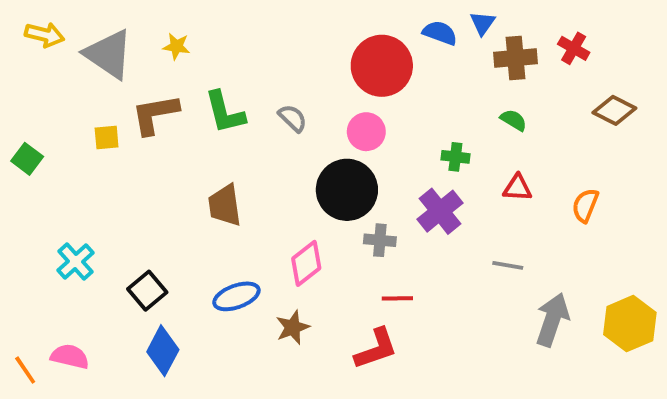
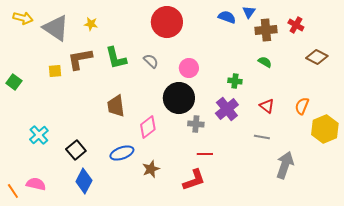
red circle: (382, 66) -> (167, 22), moved
red triangle: (517, 188) -> (267, 106), moved, turned 35
pink diamond: (306, 263) -> (148, 127), moved
yellow hexagon: (630, 324) -> (325, 129), moved

